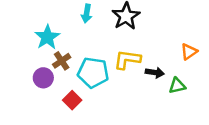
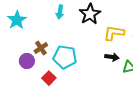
cyan star: (47, 37) -> (17, 20), moved
yellow L-shape: (127, 59) -> (114, 33), moved

